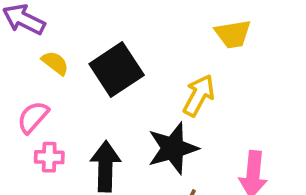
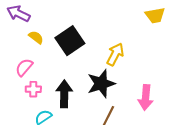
yellow trapezoid: (233, 34) -> (155, 15), moved

